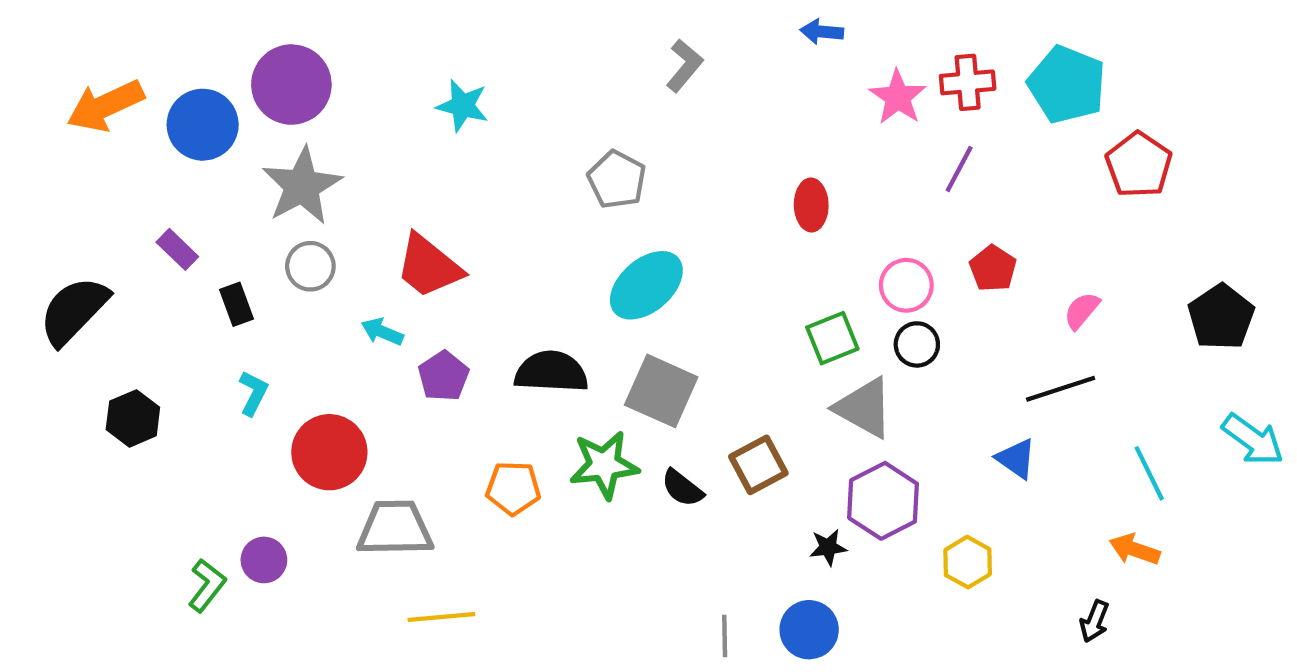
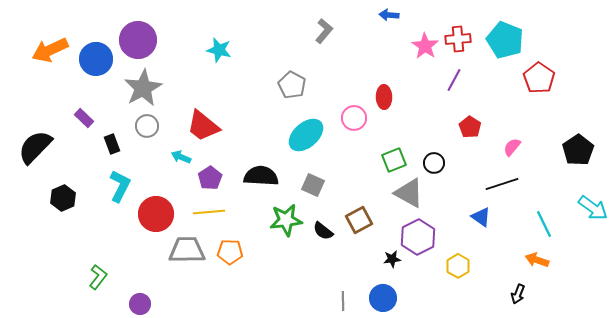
pink circle: (906, 285) -> (354, 118), moved
gray square: (661, 391) -> (313, 185), size x0.7
cyan L-shape: (253, 393) -> (120, 186), size x1.5
orange pentagon: (513, 488) -> (230, 252), moved
purple circle: (264, 560) -> (140, 304), moved
yellow line: (441, 617) -> (209, 212), moved

